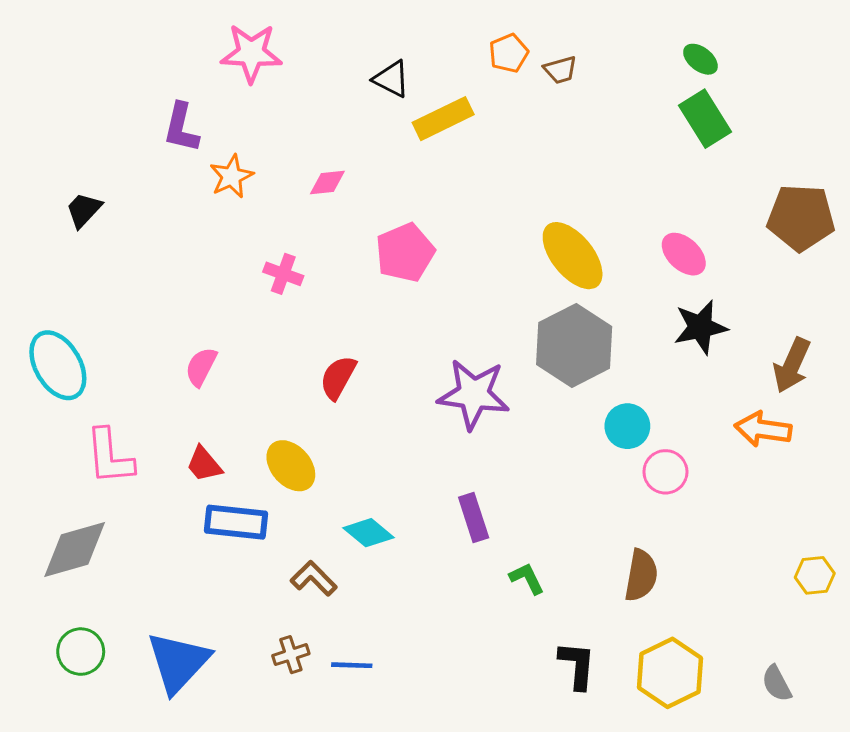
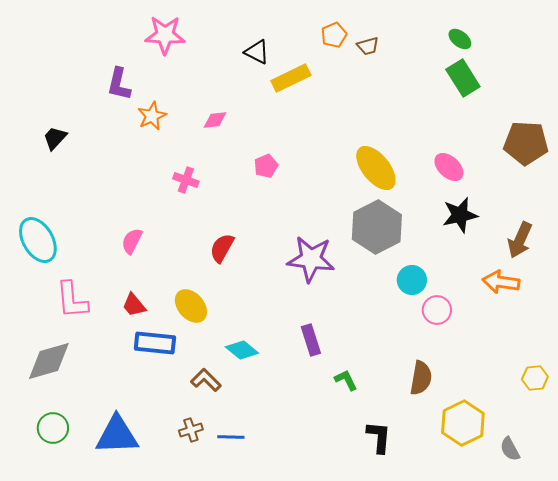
pink pentagon: (405, 253) -> (266, 166), size x0.6
blue triangle: (178, 662) -> (117, 435), turned 45
yellow hexagon: (670, 673) -> (463, 423), moved

